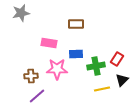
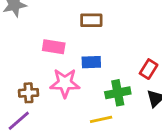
green cross: (96, 66) -> (118, 93), moved
yellow line: (102, 89) -> (101, 119), moved
purple line: (37, 96) -> (19, 121), moved

